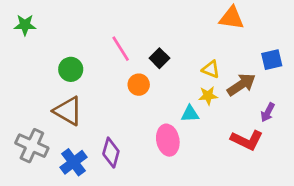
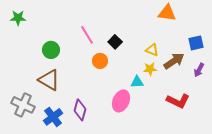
purple arrow: (268, 112) -> (199, 70), moved
pink ellipse: (168, 140) -> (121, 101), turned 35

